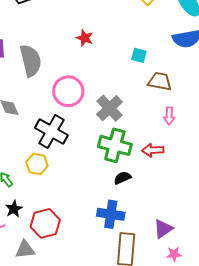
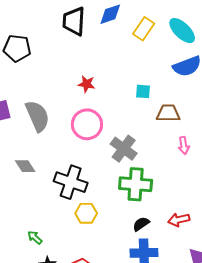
pink circle: (68, 91) -> (87, 124), moved
red arrow: (153, 150) -> (179, 220), moved
yellow hexagon: (37, 164) -> (86, 213), moved
black semicircle: (122, 178) -> (141, 224), moved

